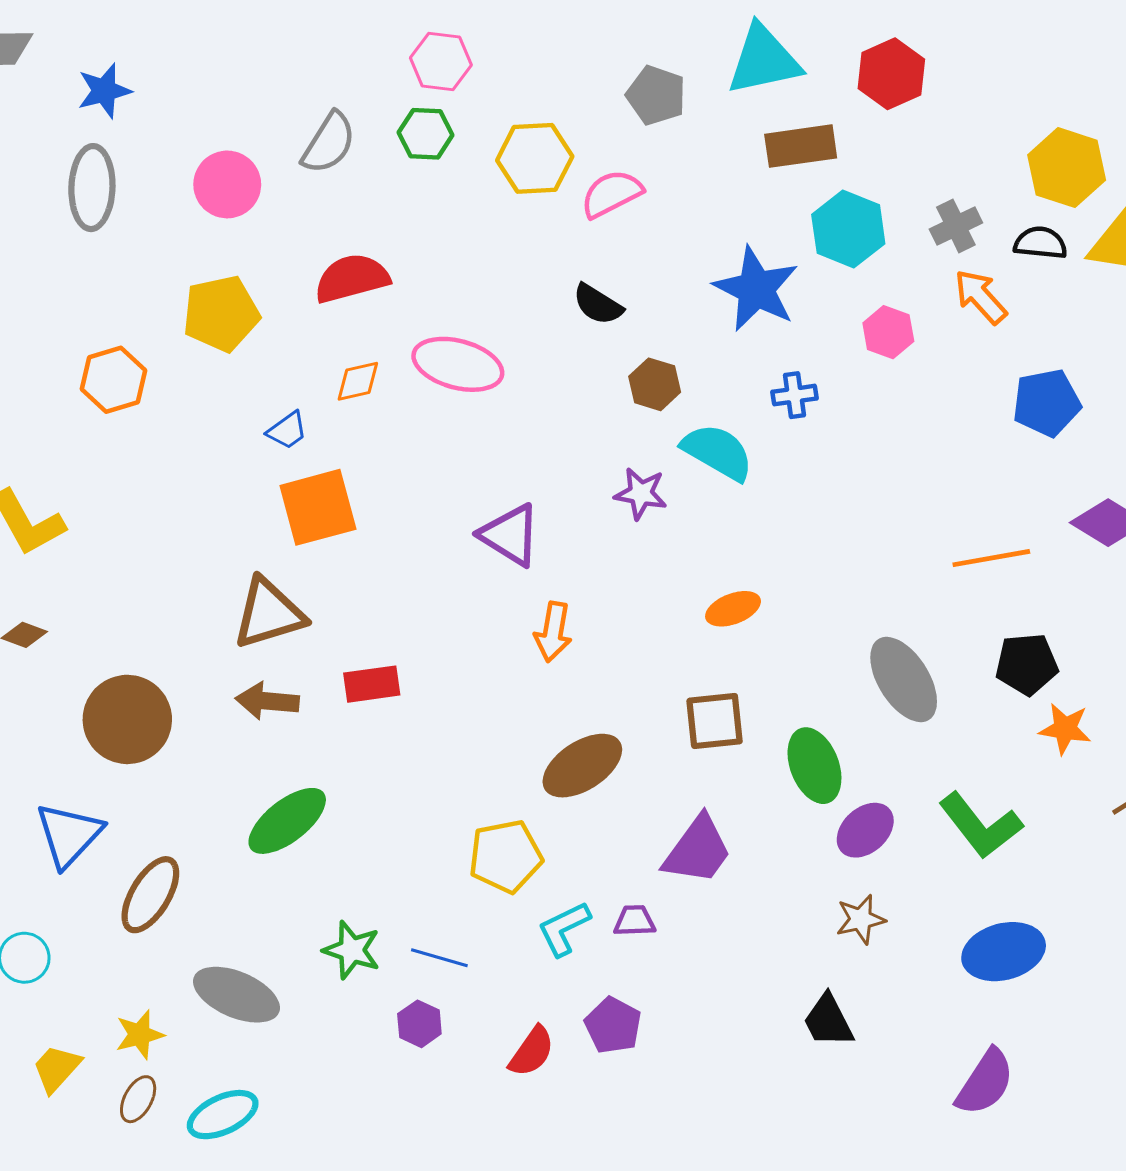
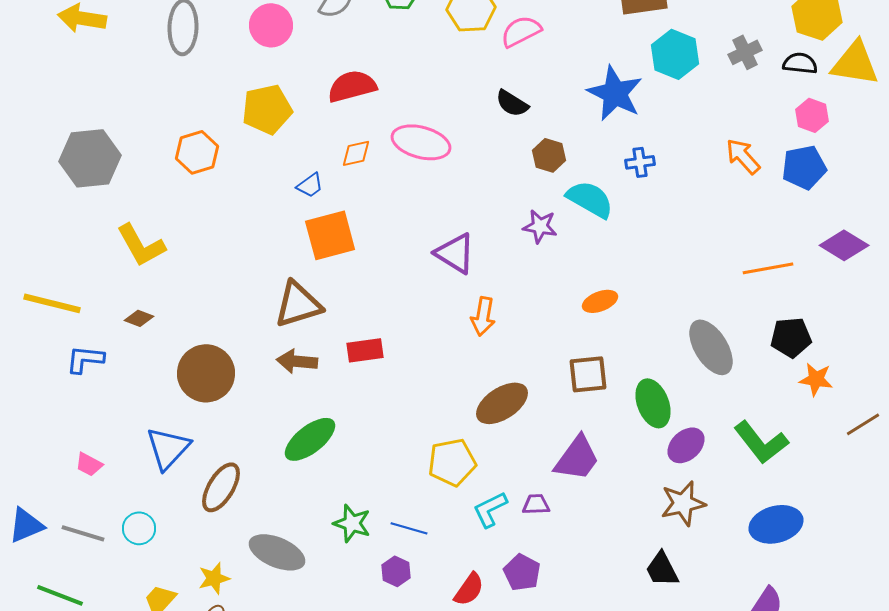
orange arrow: (981, 297) -> (743, 156), moved
pink hexagon: (888, 332) -> (812, 115), moved
brown star: (861, 919) -> (683, 503), size x1.4

